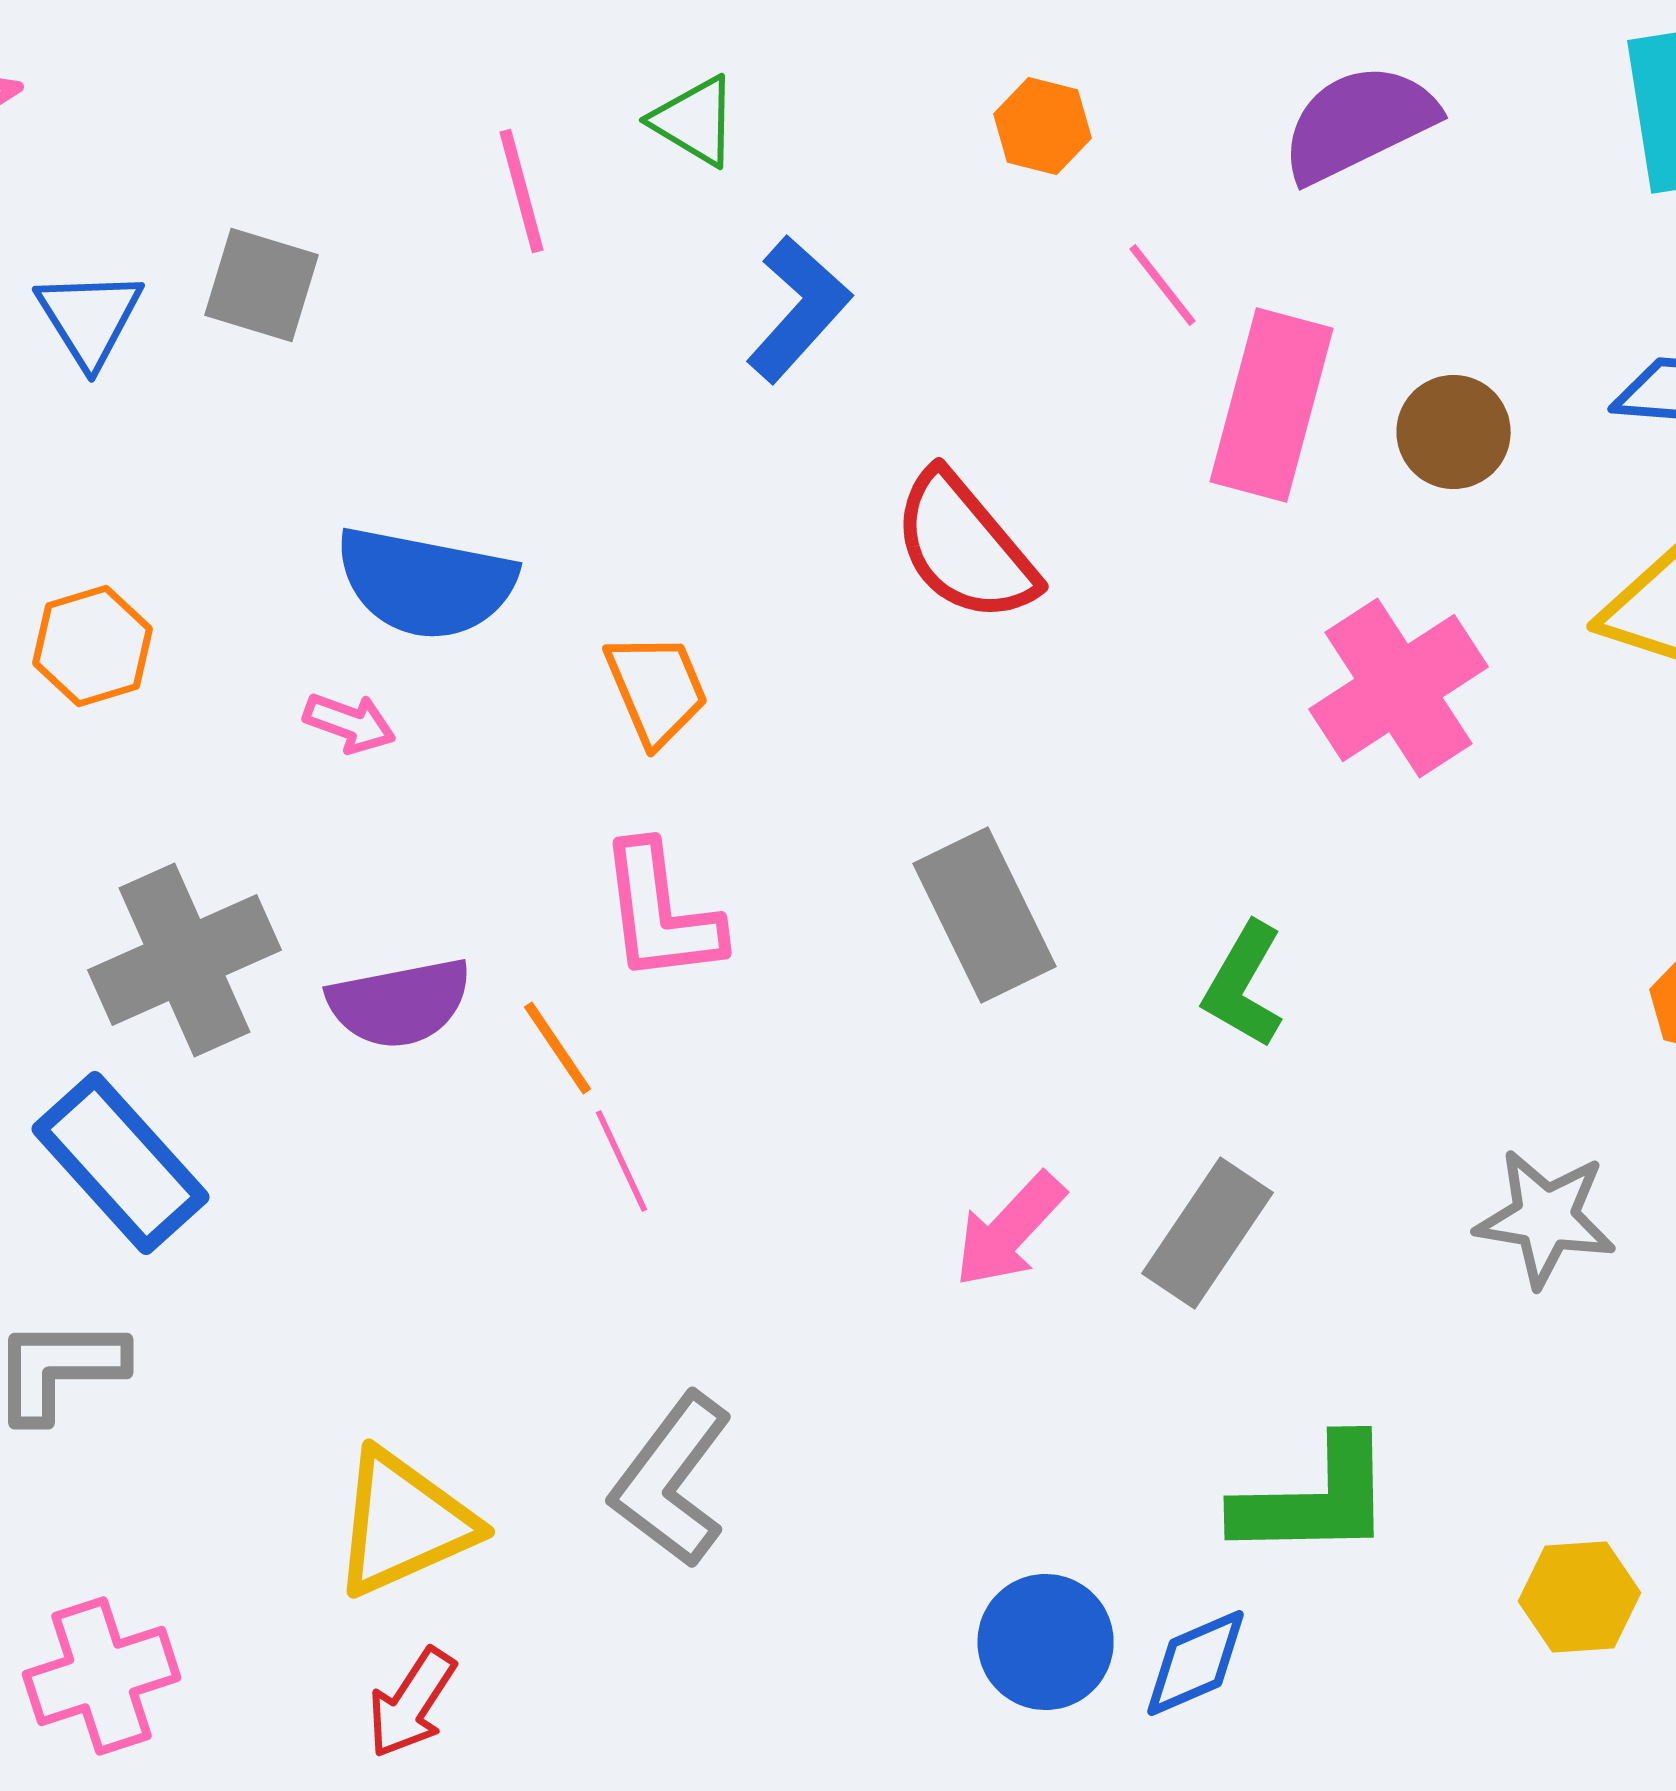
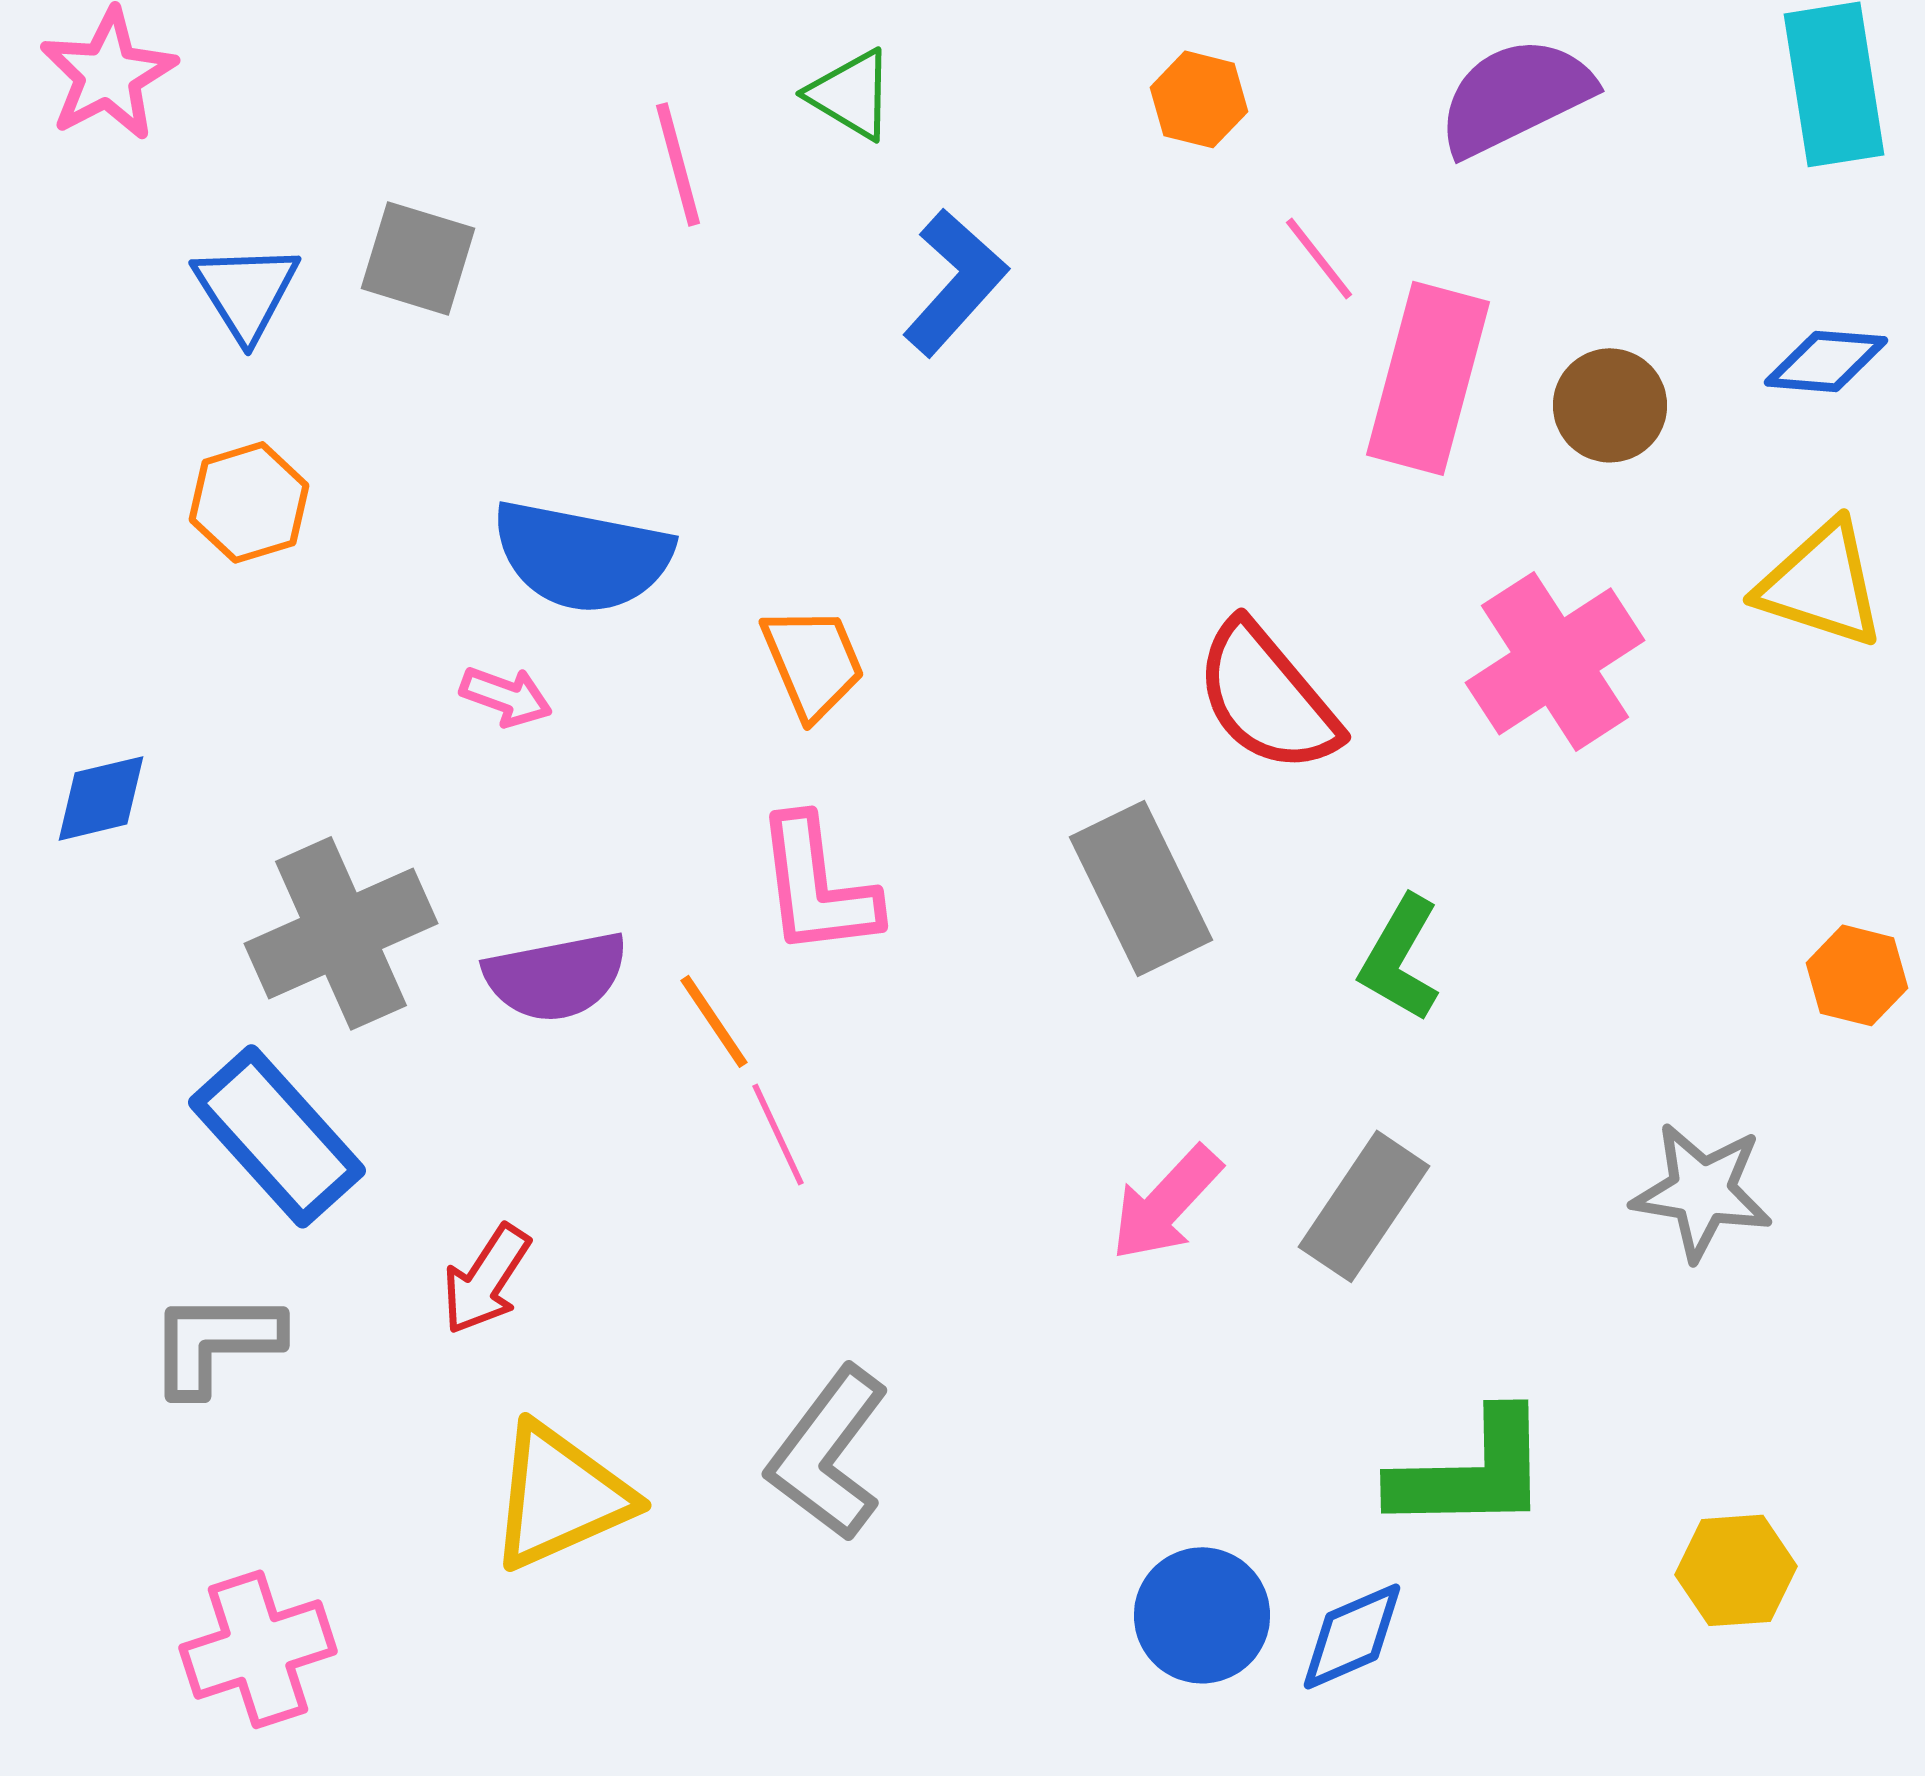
red semicircle: (965, 547) -> (1267, 697), moved
orange hexagon: (93, 646) -> (249, 502), moved
red arrow: (412, 1703) -> (486, 1279), moved

